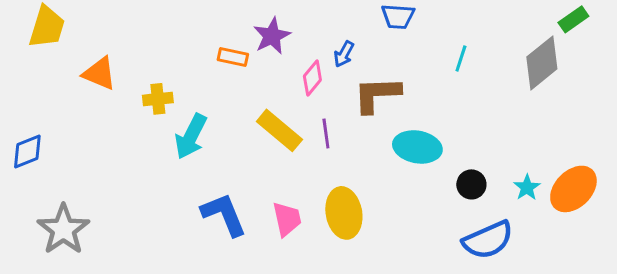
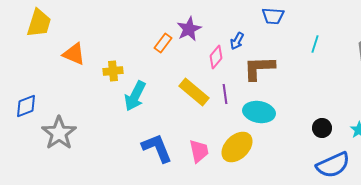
orange rectangle: (233, 57) -> (163, 43), turned -66
cyan ellipse: (417, 147) -> (259, 112), moved
yellow ellipse: (344, 213) -> (237, 147), turned 56
gray star: (63, 229) -> (59, 133), moved

